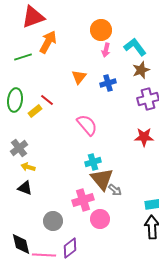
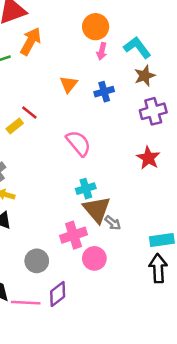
red star: (144, 137) -> (148, 158), turned 30

